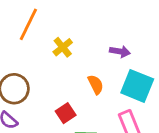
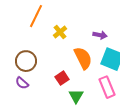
orange semicircle: (96, 84) -> (83, 58), size x1.6

